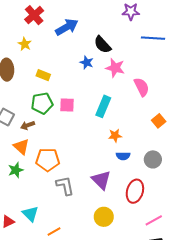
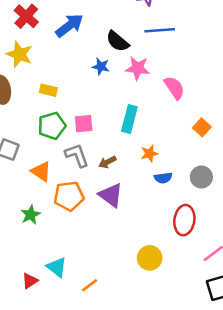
blue line: (153, 38) -> (160, 30), moved
yellow star: (25, 44) -> (19, 54), size x1.5
brown arrow: (28, 125) -> (107, 162), moved
orange triangle: (21, 147) -> (41, 172), moved
purple triangle: (101, 180) -> (111, 195), moved
gray L-shape: (65, 186) -> (77, 155), moved

